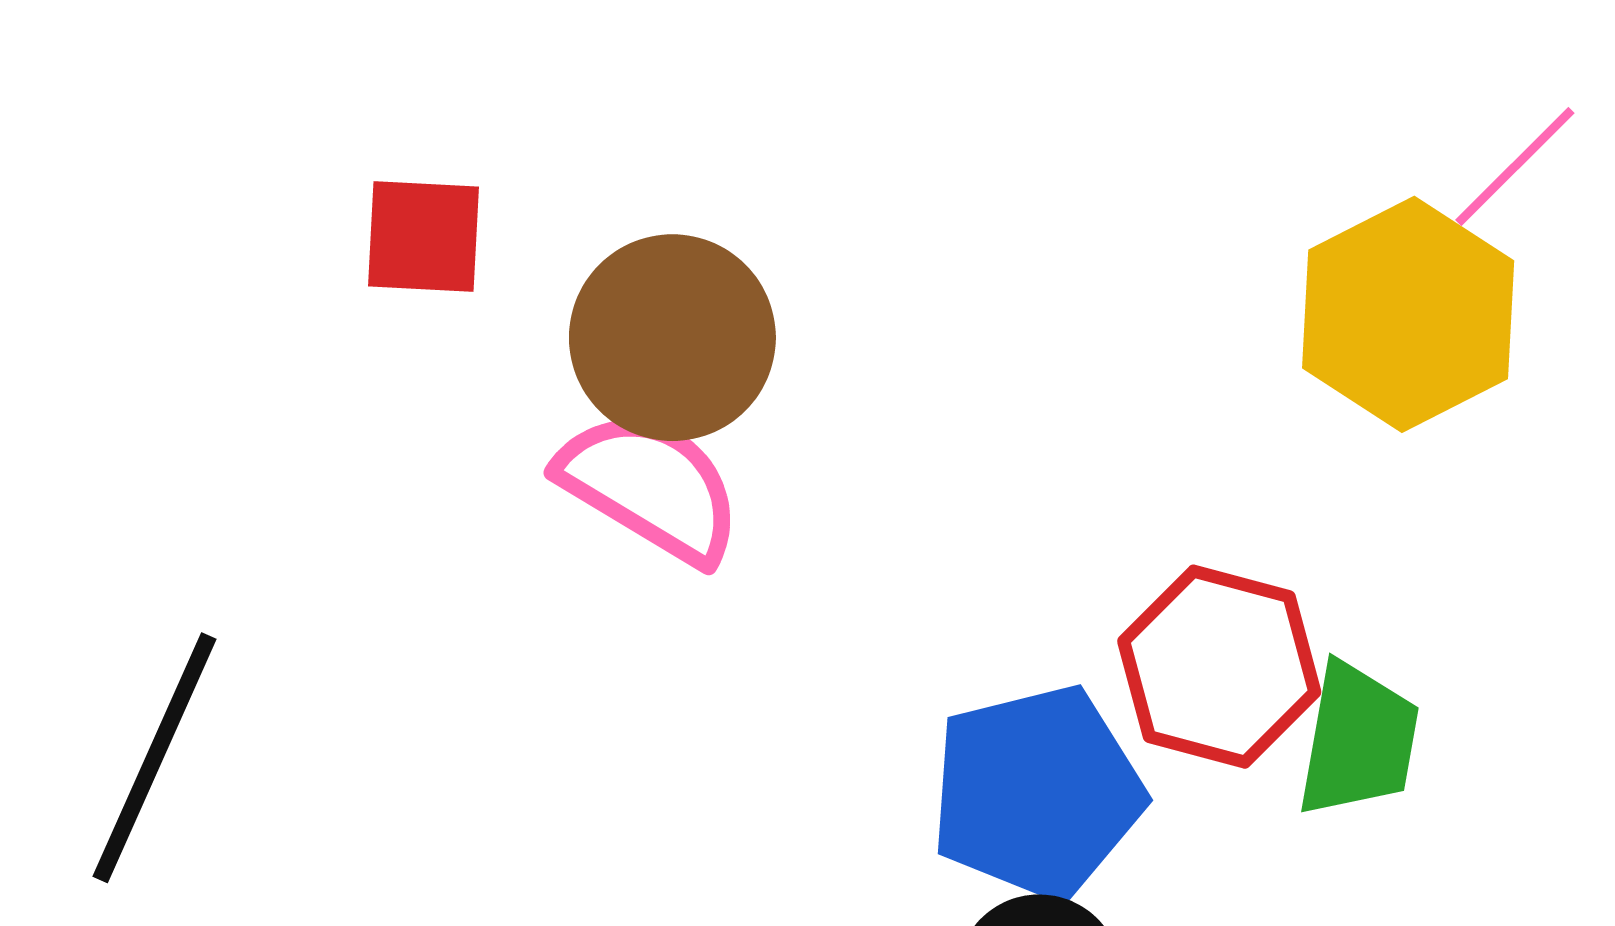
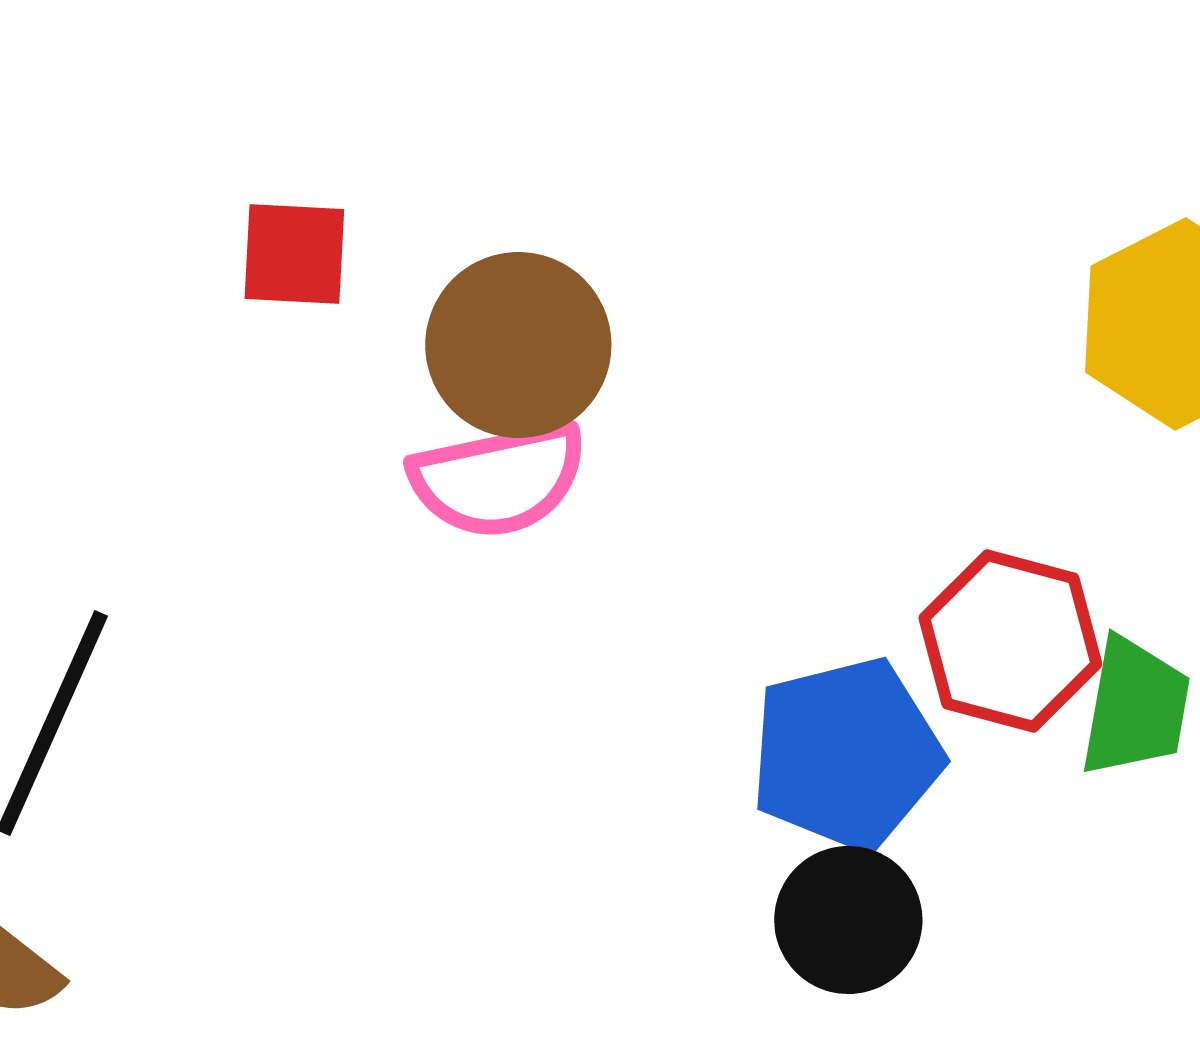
pink semicircle: (650, 487) -> (498, 479), turned 137

